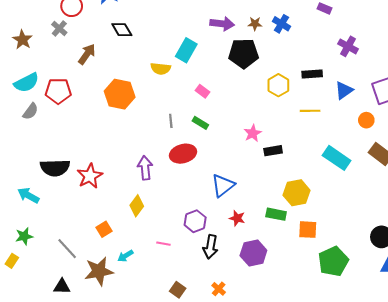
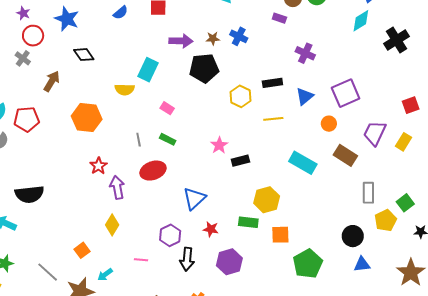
red star: (90, 176) -> (98, 166), moved, size x0.7

